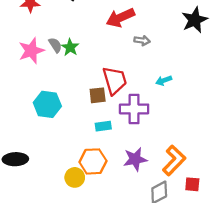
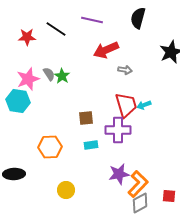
red trapezoid: (115, 80) -> (126, 105), moved
cyan hexagon: (47, 104) -> (18, 101), moved
orange L-shape: (174, 160) -> (138, 184), moved
orange hexagon: (93, 161) -> (50, 147), moved

